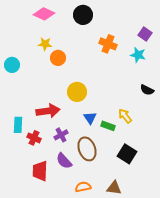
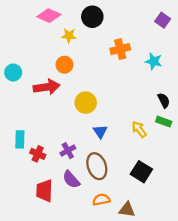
purple square: (145, 34) -> (163, 20), moved
yellow star: (45, 44) -> (69, 36), moved
orange cross: (108, 44) -> (120, 49), turned -36
black semicircle: (147, 90) -> (164, 100), turned -144
red arrow: (48, 111) -> (47, 87), moved
green rectangle: (108, 126) -> (164, 122), moved
orange semicircle: (83, 187) -> (101, 200), moved

